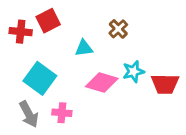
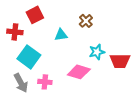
red cross: (21, 32) -> (15, 32), moved
pink diamond: (102, 83) -> (79, 72), moved

